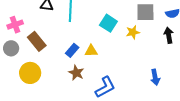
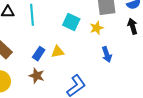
brown star: (76, 73) -> (37, 76), moved
blue arrow: (155, 77) -> (107, 54), moved

